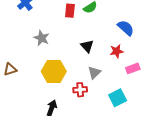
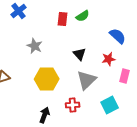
pink rectangle: (133, 68) -> (125, 76), turned -56
gray triangle: (94, 72) -> (87, 80), size x1.5
red cross: (80, 90) -> (73, 105), moved

